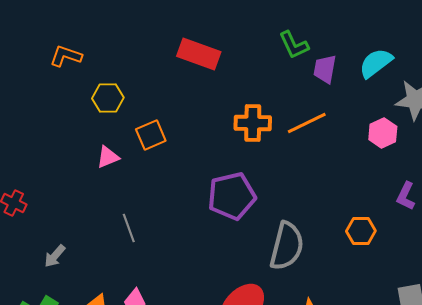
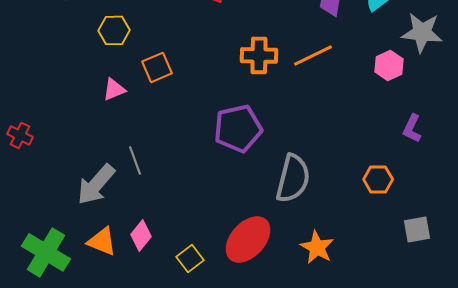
orange hexagon: (361, 231) -> (378, 179), moved
gray arrow: (55, 256) -> (96, 184), moved, size x1.8

